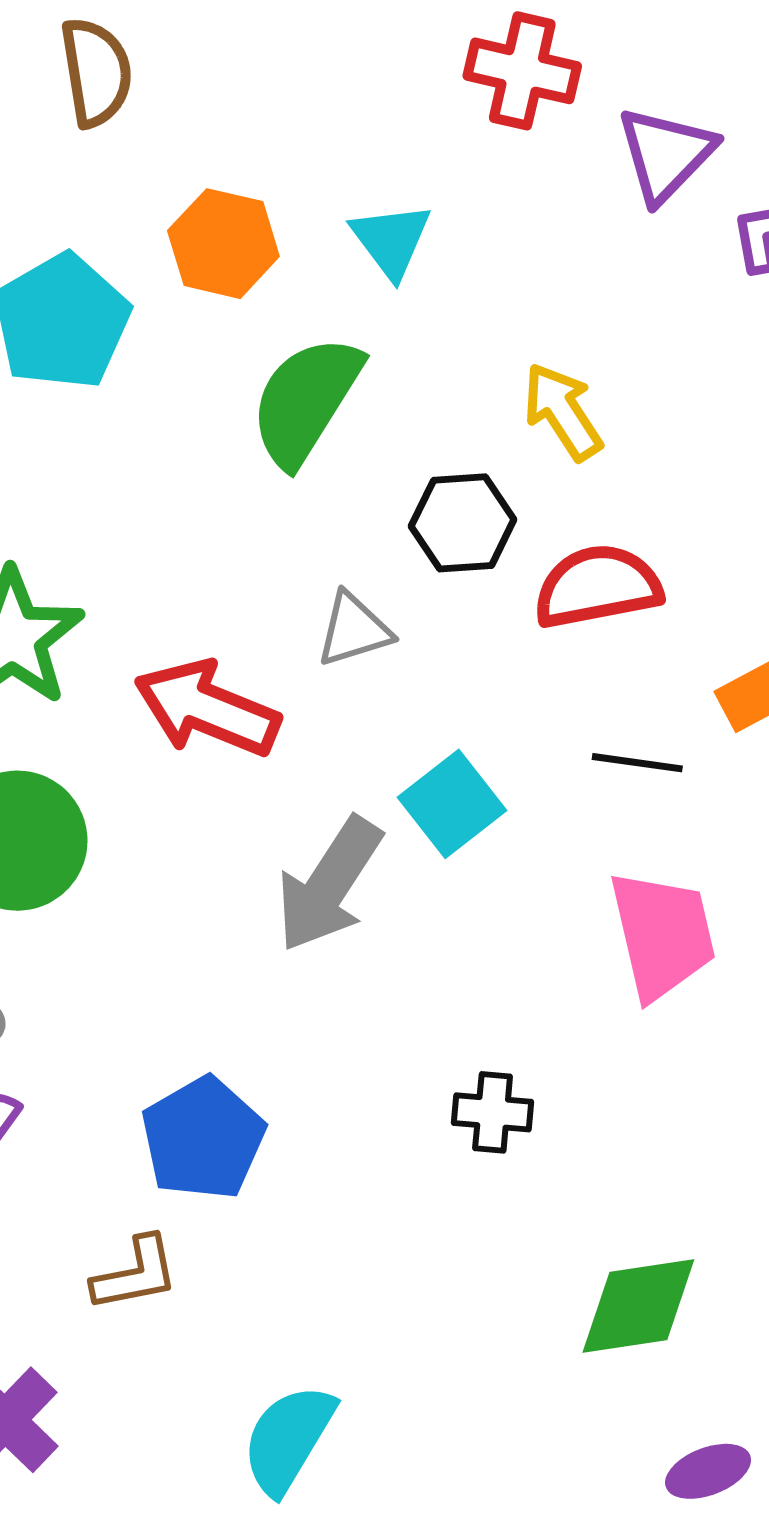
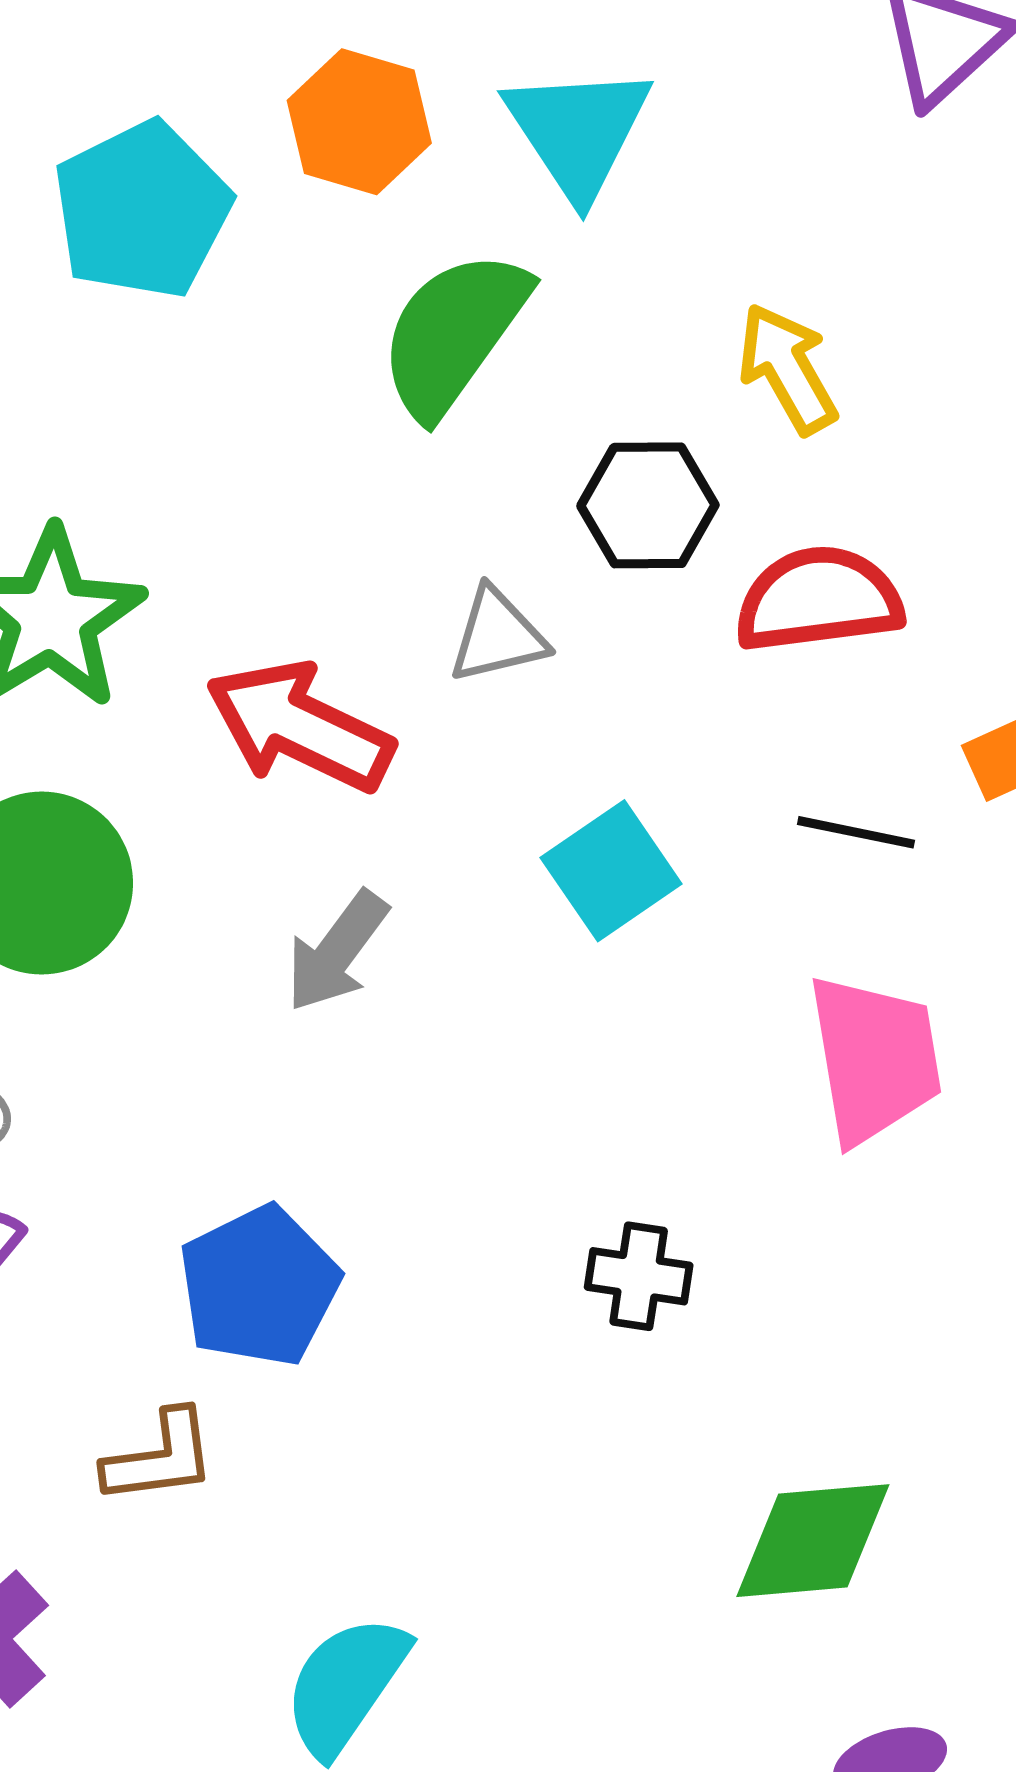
cyan triangle: (391, 240) -> (578, 131), size x1.4
gray arrow: (329, 884) -> (337, 951), moved, size x0.7

